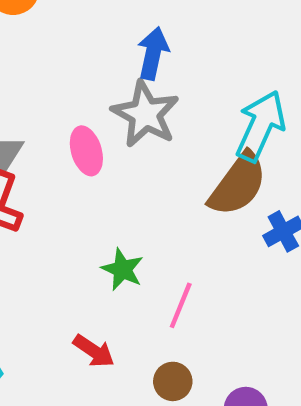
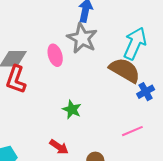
brown semicircle: (238, 184) -> (125, 70), turned -96
pink line: (181, 305) -> (132, 131), moved, turned 45

